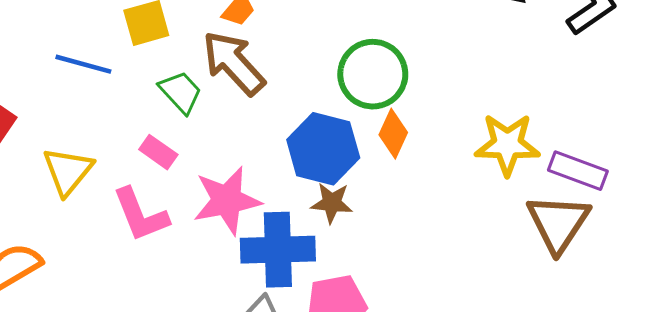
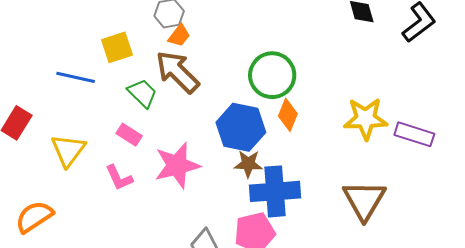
pink L-shape: (141, 215) -> (119, 178), size x0.7
brown triangle: (558, 223) -> (364, 200), moved
blue cross: (278, 250) -> (275, 191), moved

